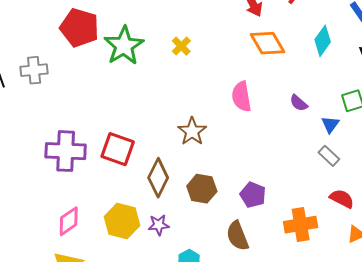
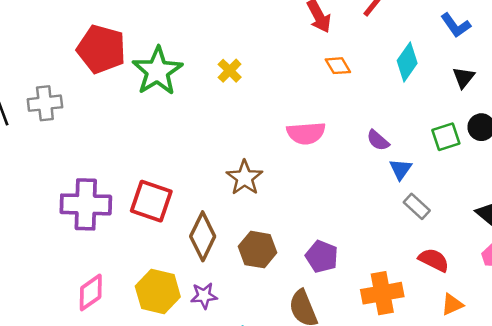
orange diamond: (268, 43) -> (338, 66), size x0.6
pink semicircle: (241, 96) -> (306, 133), turned -84
blue triangle: (330, 124) -> (401, 169), moved

